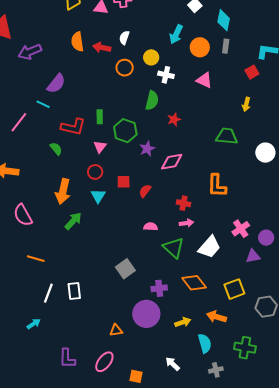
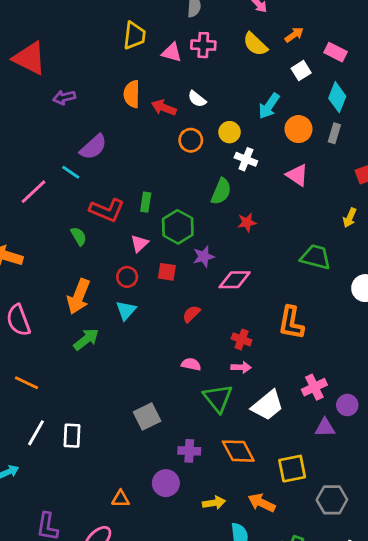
white semicircle: (124, 38) -> (197, 99), turned -80
purple arrow: (30, 52) -> (64, 97), size x0.7
red square: (124, 182) -> (167, 272), moved
purple circle: (146, 314) -> (166, 483), size x0.7

